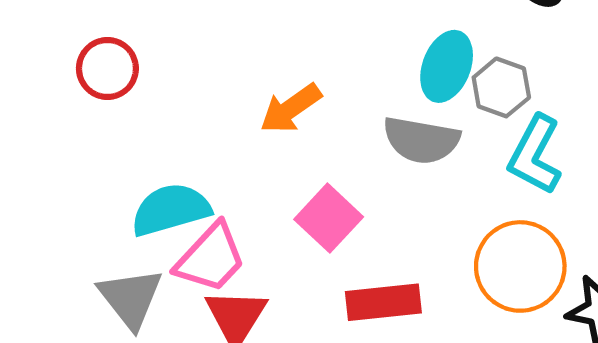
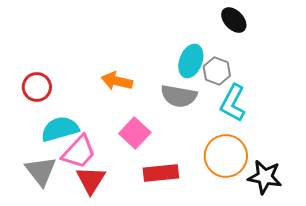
red circle: (107, 68) -> (37, 87), moved
orange arrow: (291, 108) -> (117, 81), turned 48

